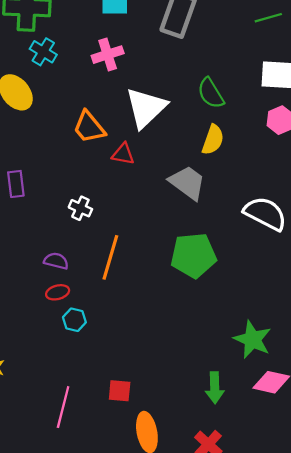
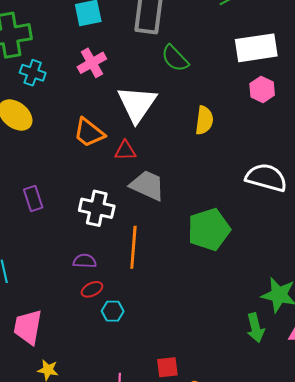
green semicircle: (211, 93) -> (175, 58), moved
gray trapezoid: (187, 183) -> (147, 185), moved
white cross: (80, 208) -> (97, 208), size x1.6
green arrow: (215, 388) -> (255, 328), moved

